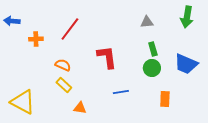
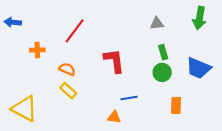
orange cross: (36, 39) -> (37, 50), moved
orange triangle: (80, 108) -> (114, 117), moved

